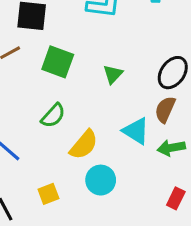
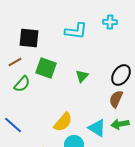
green semicircle: (53, 116) -> (22, 84), moved
cyan triangle: (136, 131) -> (97, 128), moved

